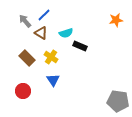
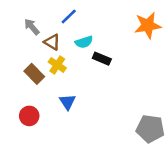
blue line: (44, 15) -> (69, 17), moved
orange star: (116, 20) -> (148, 25), size x1.5
yellow cross: (51, 57) -> (57, 65), moved

